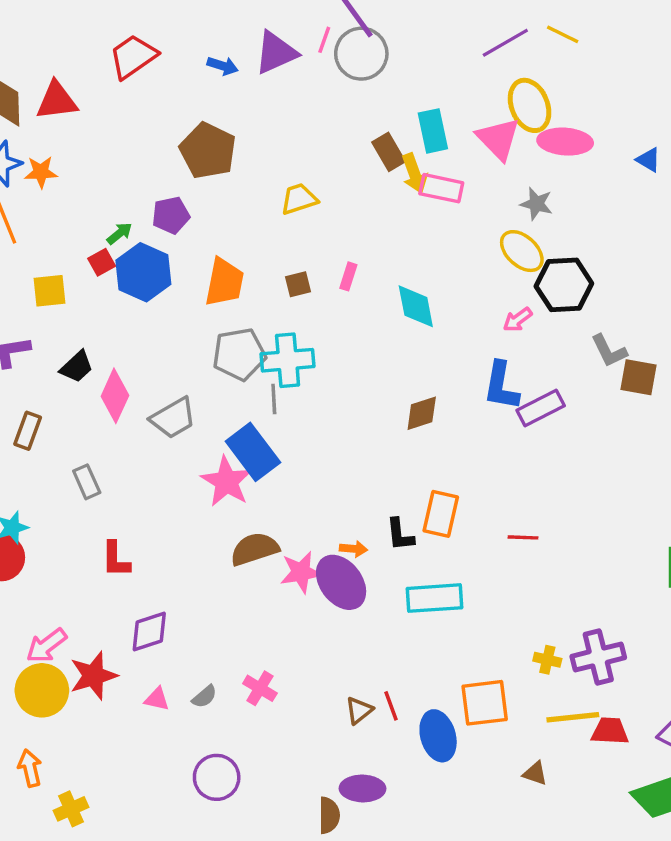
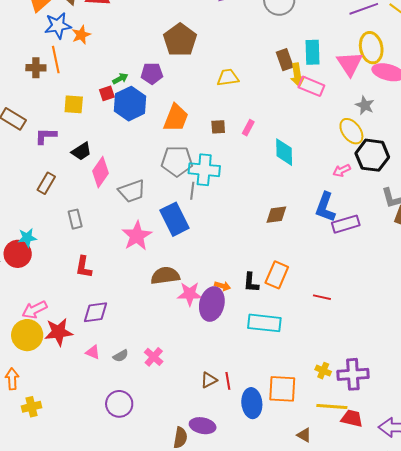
orange star: (41, 172) -> (81, 35), turned -30
pink star: (227, 482) -> (137, 236), moved
purple ellipse: (341, 582) -> (212, 304), turned 40

